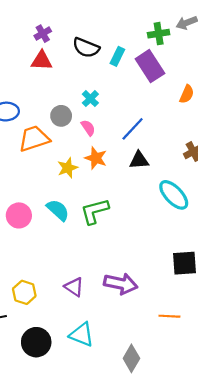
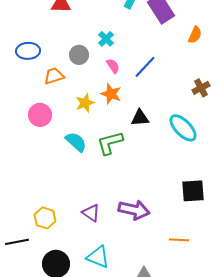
pink semicircle: (88, 128) -> (113, 66), moved
orange trapezoid: (34, 139) -> (54, 76), size x0.7
black triangle: (139, 160) -> (140, 118), moved
pink circle: (19, 215) -> (40, 115), moved

